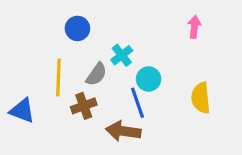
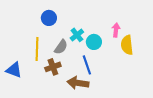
pink arrow: (194, 27) -> (116, 30), moved
cyan circle: (149, 79) -> (94, 42), moved
yellow semicircle: (201, 98) -> (127, 45), moved

